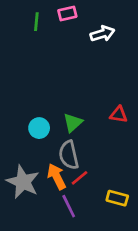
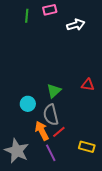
cyan circle: (39, 128) -> (28, 104), moved
gray star: (23, 182) -> (17, 151), moved

